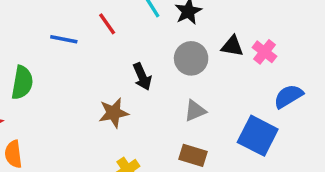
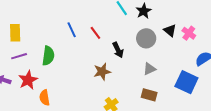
red line: (107, 24) -> (95, 33), moved
blue line: (64, 39) -> (72, 30), turned 56
black triangle: (232, 46) -> (170, 30), turned 32

